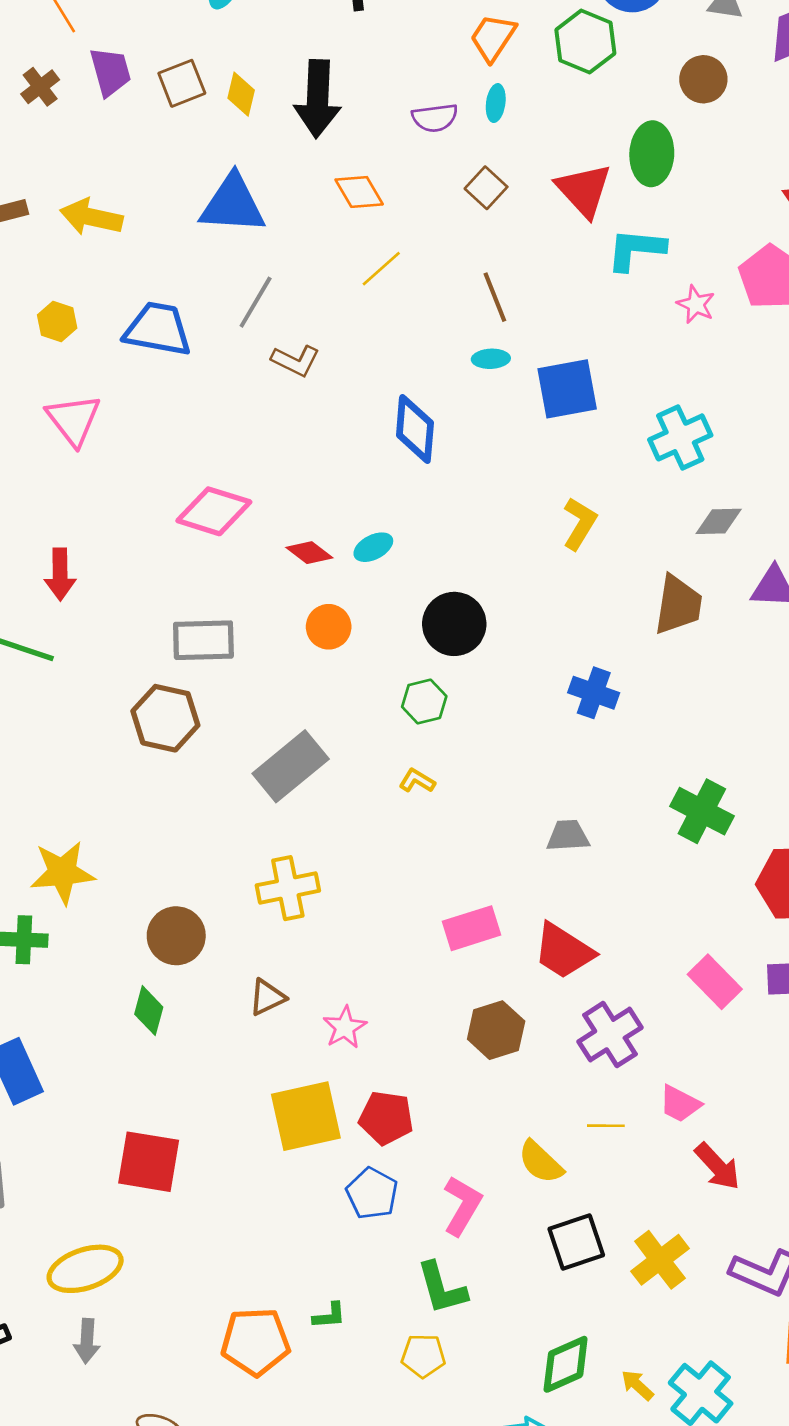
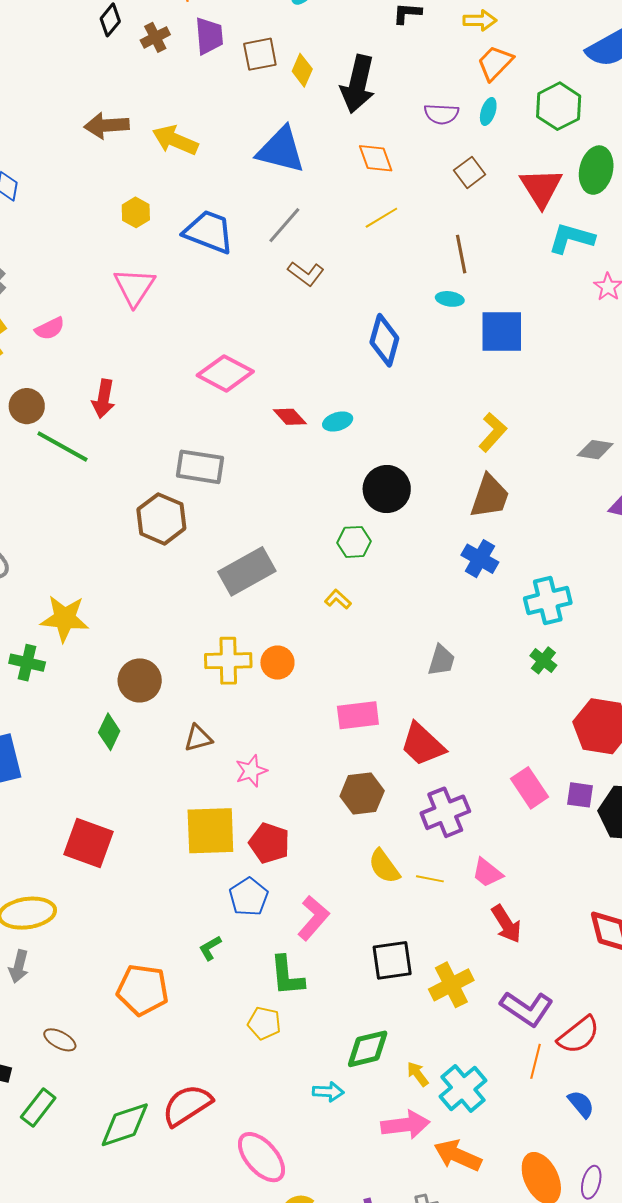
green hexagon: (585, 42) -> (559, 106), moved
cyan cross: (680, 437) -> (548, 601), moved
brown trapezoid: (678, 605) -> (490, 496), moved
orange circle: (329, 627) -> (277, 663), moved
green cross: (702, 811) -> (543, 660), size x0.6
gray trapezoid: (568, 836) -> (441, 660), turned 100
yellow semicircle: (541, 1162) -> (384, 866), moved
green L-shape: (329, 1316) -> (210, 948), moved, turned 144

